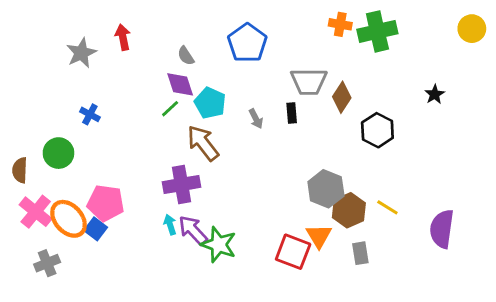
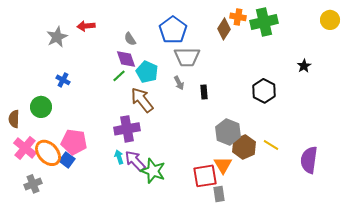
red arrow: (123, 37) -> (86, 26), turned -84
gray trapezoid: (309, 82) -> (187, 57), moved
brown diamond: (342, 97) -> (224, 29), moved
black rectangle: (292, 113) -> (204, 92), moved
red square: (293, 252) -> (205, 176), turned -30
gray rectangle: (360, 253) -> (219, 194), moved

